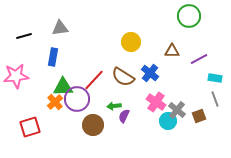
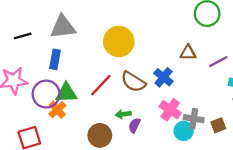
gray triangle: (60, 28) -> (63, 27), size x1.4
yellow circle: (131, 42) -> (119, 42), moved, size x1.4
purple circle: (77, 99) -> (46, 94), moved
gray cross: (177, 110) -> (194, 119), turned -30

